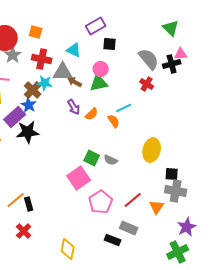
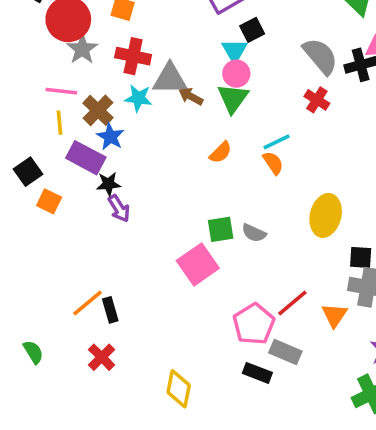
black square: (110, 44) -> (252, 30), turned -32
cyan triangle: (74, 50) -> (235, 51), moved, turned 35
green triangle: (99, 83) -> (233, 98), turned -42
brown cross: (33, 90) -> (98, 110), moved
purple arrow: (74, 107) -> (119, 208), moved
purple rectangle: (15, 117) -> (86, 158), turned 70
orange semicircle: (114, 121) -> (273, 163), moved
black star: (28, 132) -> (109, 184), size x0.6
green square: (92, 158) -> (221, 229), turned -35
pink pentagon: (101, 202) -> (254, 324), moved

